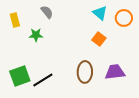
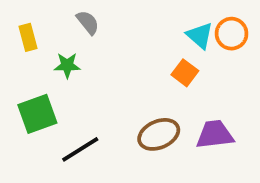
cyan triangle: (100, 13) -> (200, 35), moved
brown ellipse: (85, 72) -> (159, 134), turned 65
green square: (20, 76) -> (37, 114), moved

